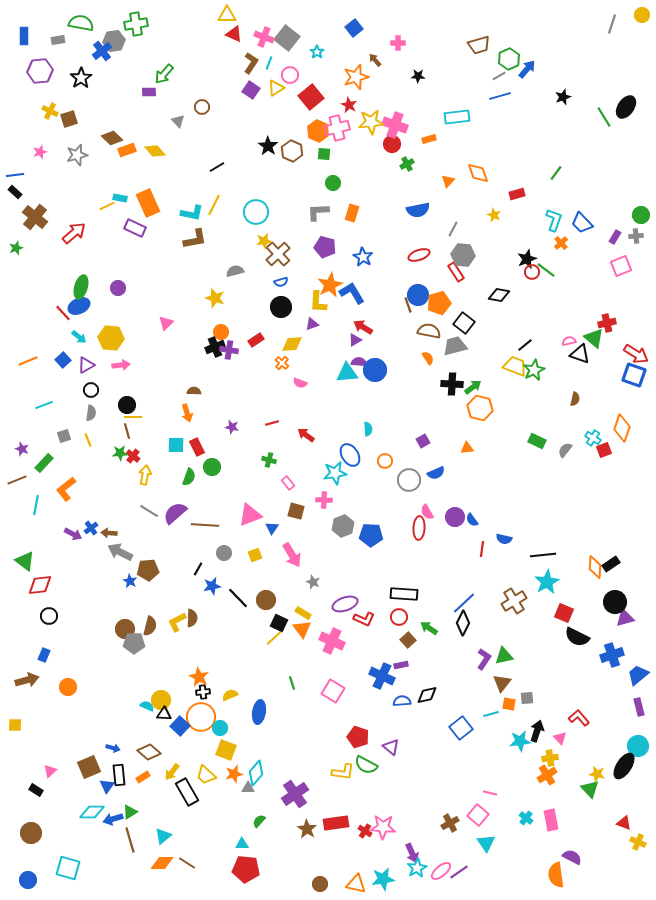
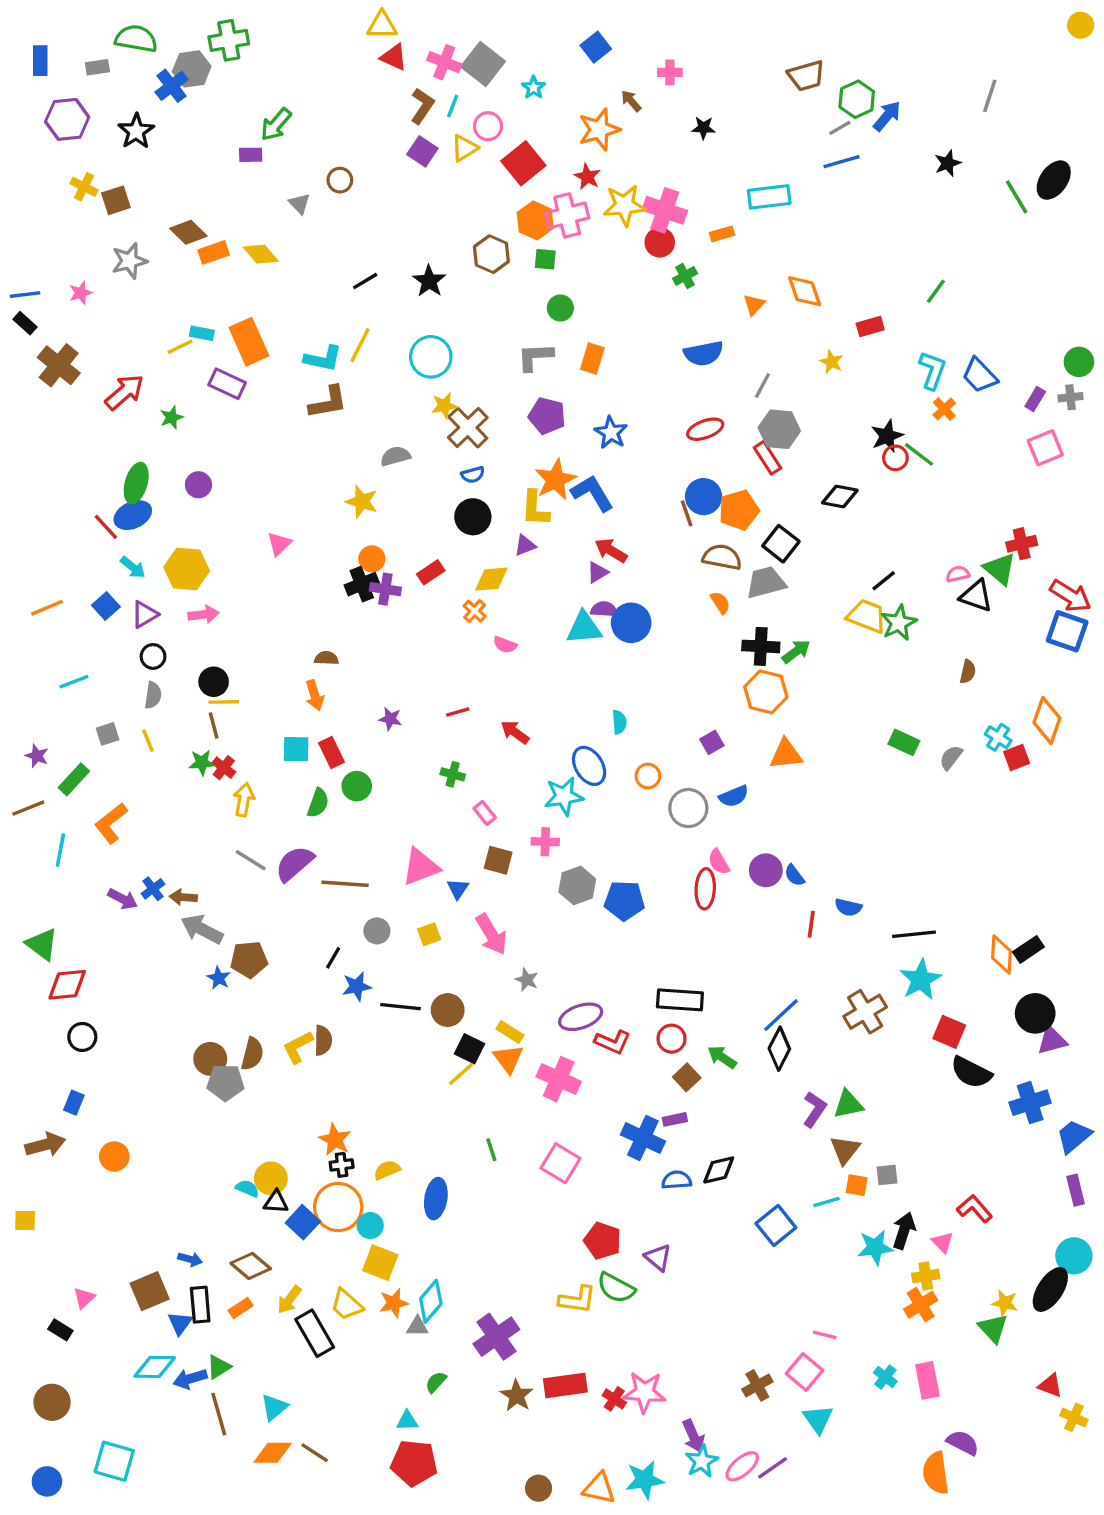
gray line: (612, 24) -> (990, 96), moved
black star: (268, 146) -> (429, 281), moved
pink star: (40, 152) -> (81, 293), moved
green star: (16, 248) -> (172, 417), moved
orange hexagon: (480, 408) -> (766, 692), moved
orange triangle: (467, 448) -> (786, 754), size x1.5
black line: (238, 598) -> (400, 1007), turned -40

